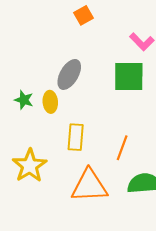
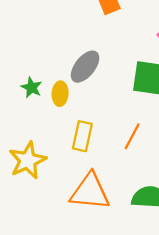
orange line: (122, 148) -> (132, 136), moved

